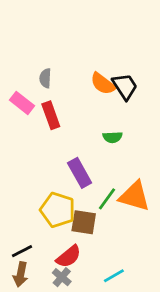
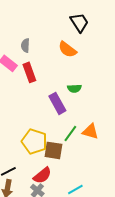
black trapezoid: (125, 86) -> (79, 22), moved
purple rectangle: (80, 173) -> (57, 103), moved
orange triangle: (134, 196) -> (90, 131), size x0.7

